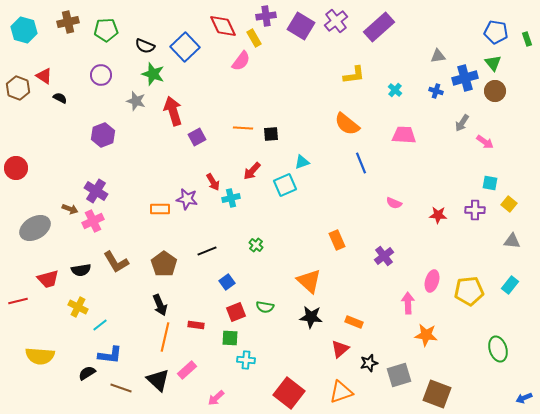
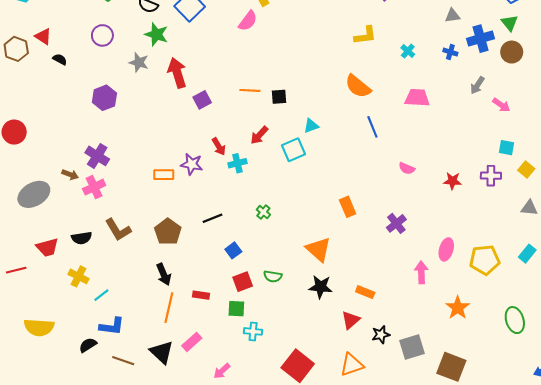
orange star: (426, 335) -> (458, 308), moved, turned 30

